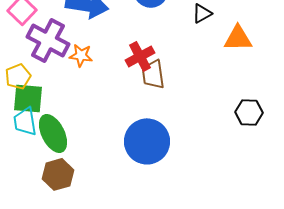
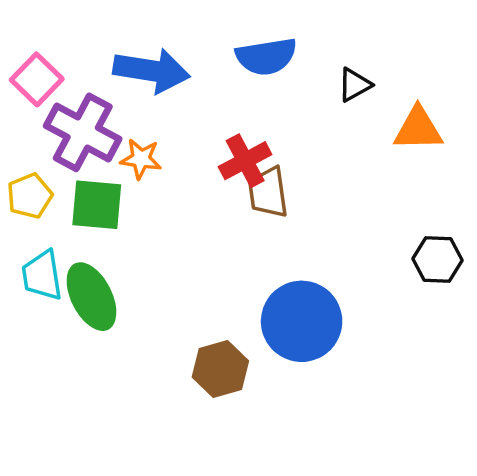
green square: (28, 98) -> (97, 205), moved
blue circle: (147, 141) -> (302, 321), moved
brown hexagon: (58, 174) -> (220, 369), moved

